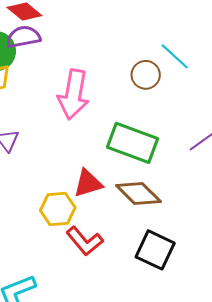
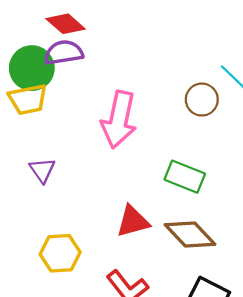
green rectangle: (133, 143) -> (185, 177), size x0.7
yellow hexagon: (58, 209) -> (60, 253), moved

